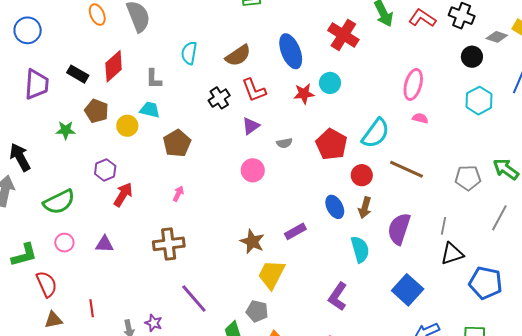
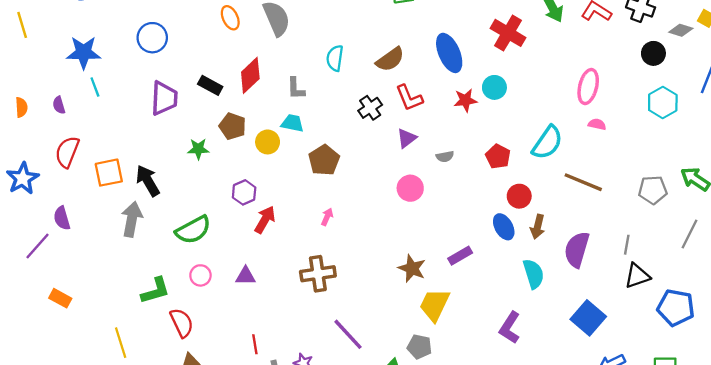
red pentagon: (331, 144) -> (498, 156), size x0.7
red circle: (362, 175) -> (519, 196), moved
red line: (92, 308) -> (255, 344), moved

